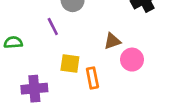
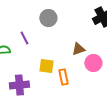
purple line: (53, 27) -> (24, 38), moved

